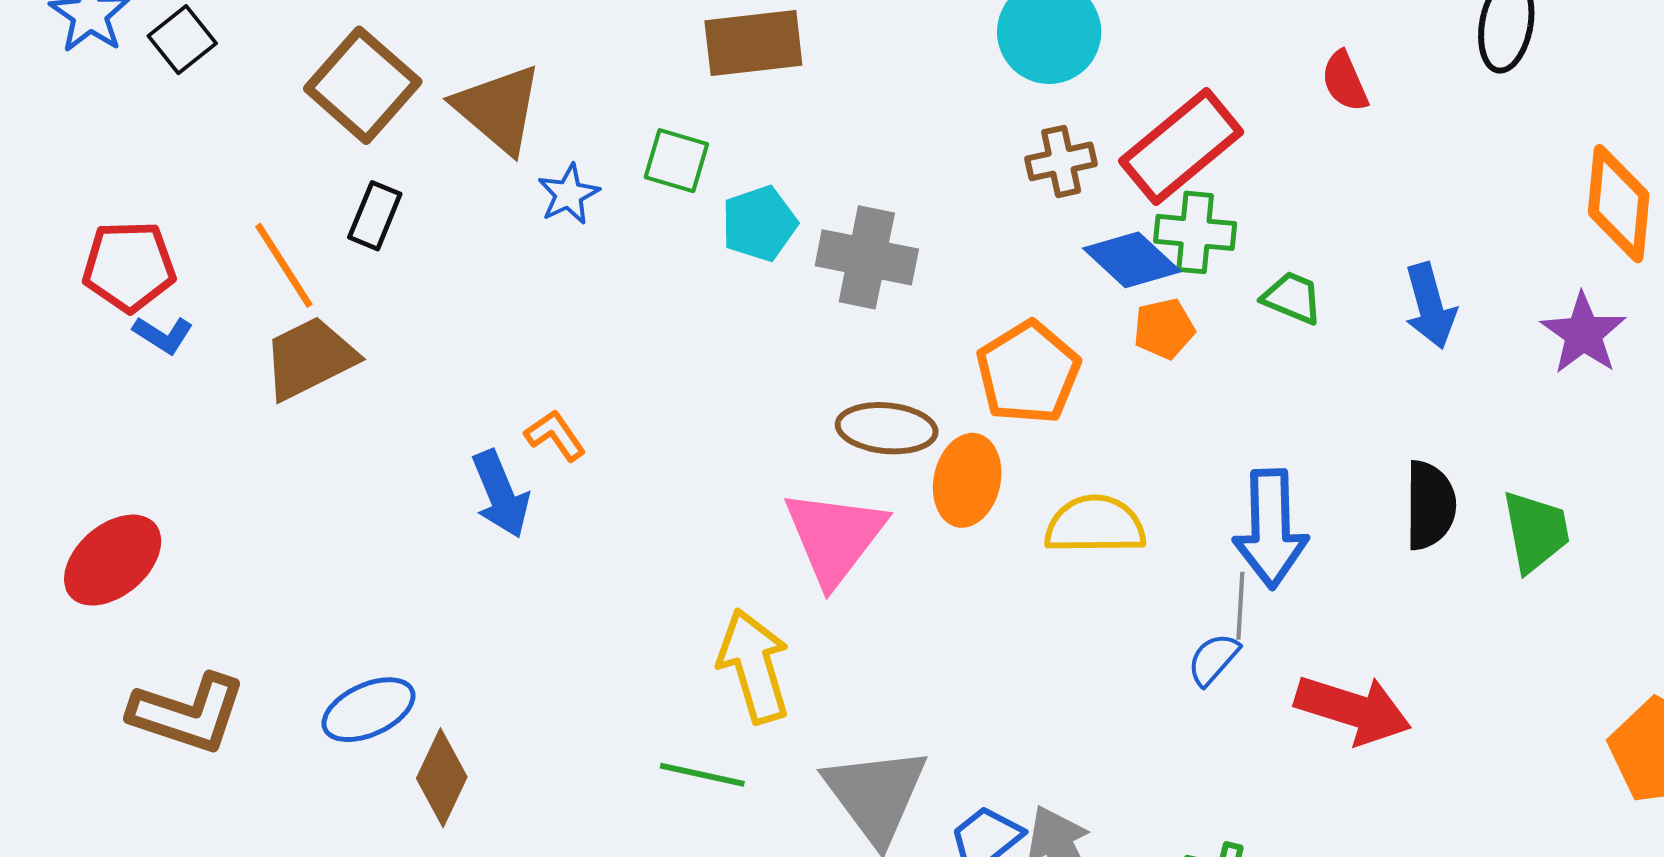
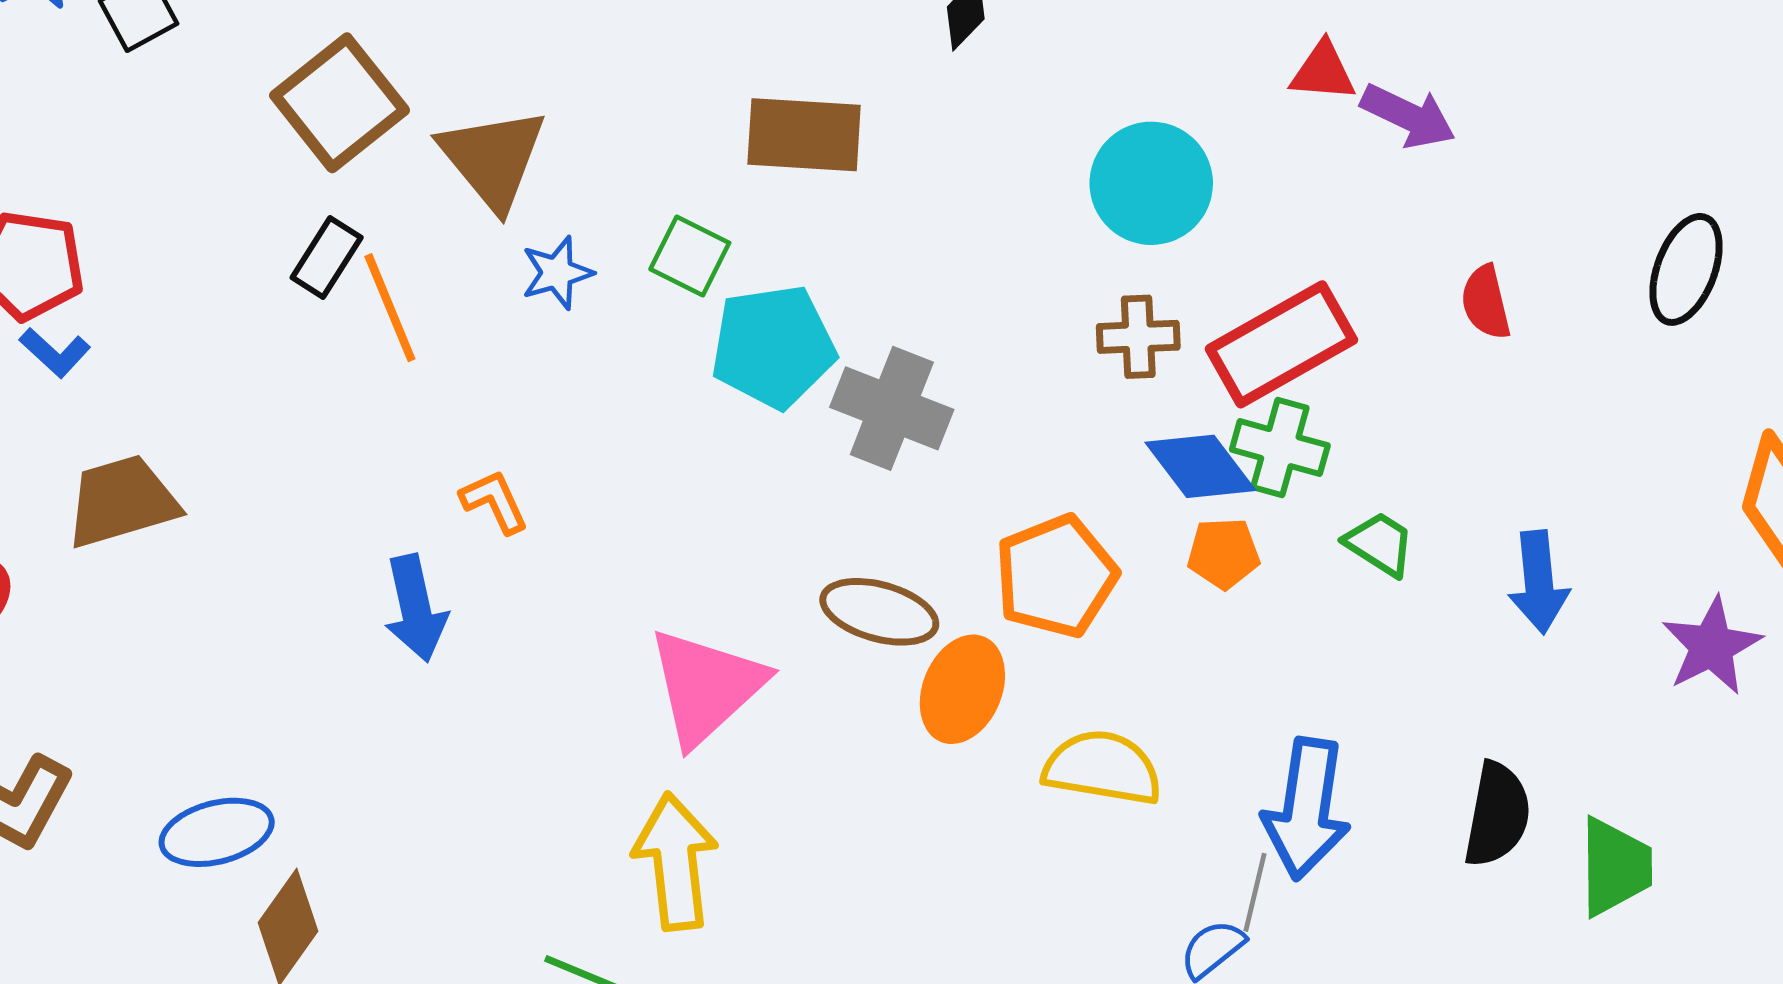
cyan pentagon: (759, 224) -> (773, 347), size x1.4
orange line: (284, 265) -> (390, 308), moved
brown trapezoid: (310, 358) -> (122, 501), moved
orange L-shape: (555, 435) -> (494, 502), moved
pink triangle: (835, 537) -> (706, 687), moved

